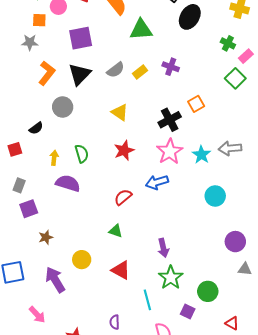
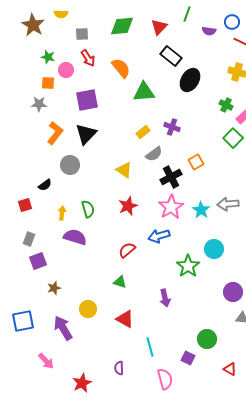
gray semicircle: (116, 70) -> (154, 154), moved
green star: (171, 278) -> (188, 266), moved

